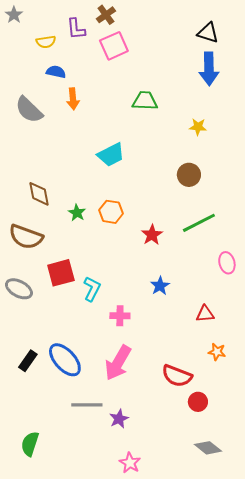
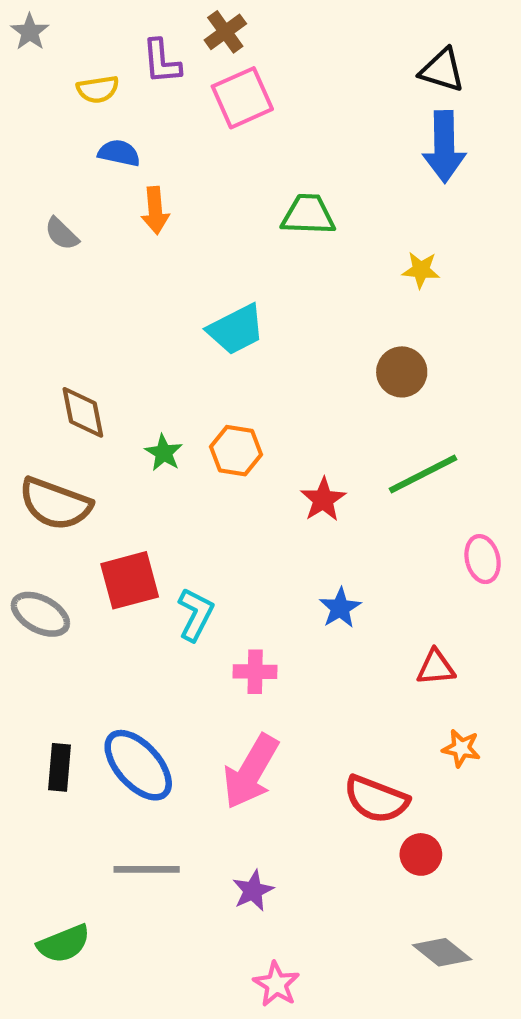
gray semicircle: (29, 110) -> (62, 234), size x0.6
black rectangle: (28, 361) -> (60, 767), turned -30
gray line: (87, 405) -> (147, 869), moved
green semicircle: (30, 444) -> (64, 944), turned -130

